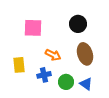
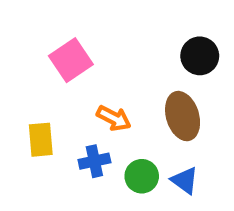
black circle: (78, 24) -> (200, 56), moved
pink square: (33, 28) -> (71, 60), turned -36

